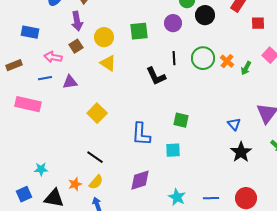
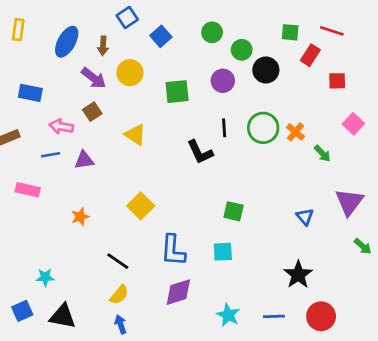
purple arrow: (77, 21) -> (94, 78), turned -42
yellow circle: (104, 37) -> (130, 73), moved
green arrow: (246, 68) -> (322, 153), moved, turned -72
pink rectangle: (28, 104) -> (28, 190), size x0.7
yellow square: (97, 113) -> (141, 206), moved
blue L-shape: (141, 134) -> (173, 250), moved
black star: (241, 152) -> (298, 275), moved
orange star: (75, 184) -> (80, 217), moved

